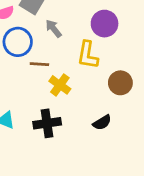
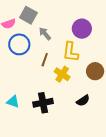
brown line: (39, 64) -> (45, 60), moved, turned -72
yellow cross: (60, 85) -> (62, 74), moved

